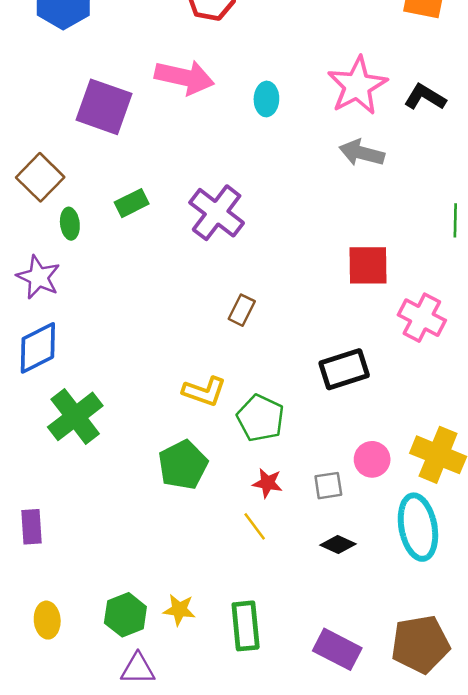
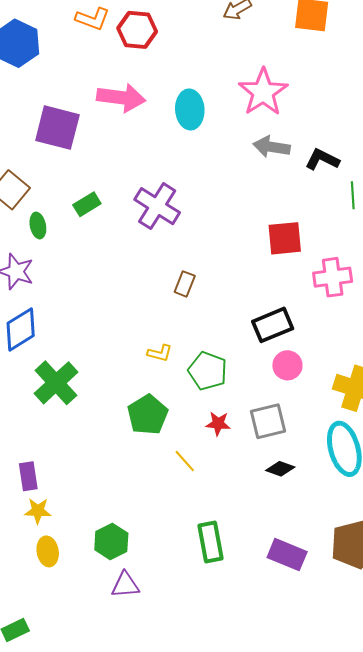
black L-shape: (425, 97) -> (322, 160), moved
cyan ellipse: (266, 99) -> (190, 110), size x1.4
pink cross: (422, 318) -> (333, 277), turned -30
yellow L-shape: (204, 391) -> (160, 353), size x0.7
pink circle: (372, 459) -> (287, 365), moved
gray square: (328, 486) -> (268, 421), size x1.5
yellow line: (255, 526) -> (185, 461), moved
yellow star: (179, 610) -> (38, 511), moved

